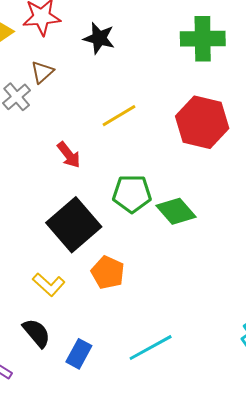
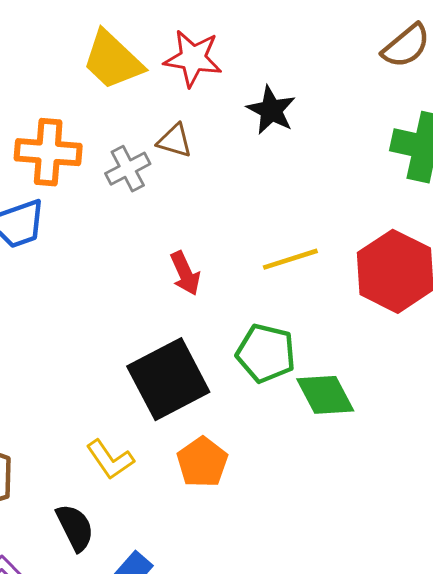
brown triangle: (42, 72) -> (175, 141), turned 45
yellow line: (119, 116) -> (290, 259), moved

